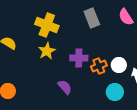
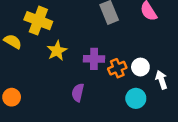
yellow cross: (47, 25) -> (38, 21), moved
purple semicircle: (65, 87) -> (78, 93), turned -126

